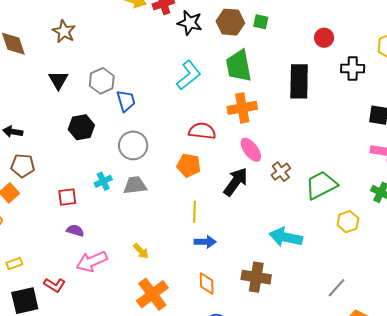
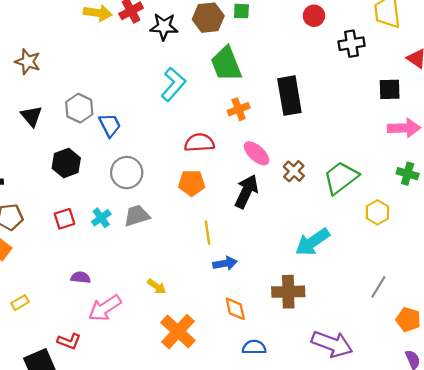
black rectangle: (299, 81) -> (289, 96), moved
orange cross: (242, 108) -> (239, 109), size x0.7
red square: (67, 197) -> (64, 219), moved
cyan arrow: (286, 237) -> (312, 242), turned -36
yellow rectangle: (14, 264) -> (20, 303), moved

